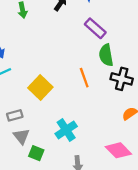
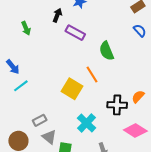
purple rectangle: (95, 28) -> (75, 33), moved
black cross: (122, 79) -> (117, 105), moved
yellow square: (40, 87) -> (72, 89), moved

